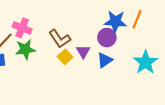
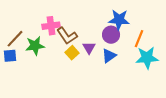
orange line: (137, 19) -> (139, 39), moved
pink cross: (22, 28) -> (51, 26), moved, turned -30
cyan star: (145, 62) -> (147, 58), turned 30

